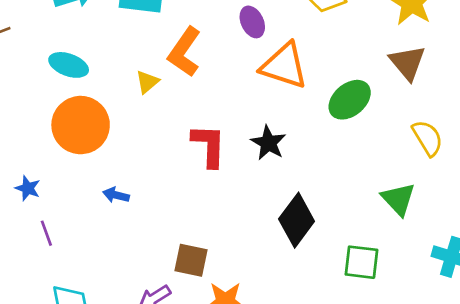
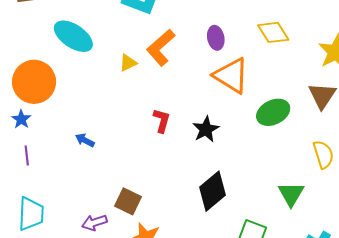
cyan ellipse: (69, 65) -> (73, 36), size x1.4
orange circle: (81, 125) -> (34, 82), moved
red L-shape: (209, 146) -> (162, 121), size x0.7

